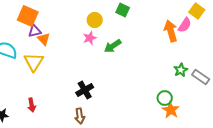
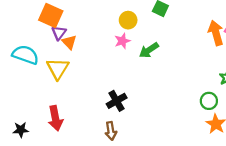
purple triangle: (35, 31) -> (59, 33), turned -40
green circle: (165, 98) -> (209, 101), moved
red arrow: (32, 105) -> (55, 118), size x1.5

